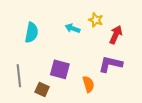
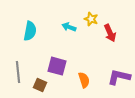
red arrow: (116, 35) -> (110, 33), turned 132
purple L-shape: (110, 64) -> (119, 77), moved

